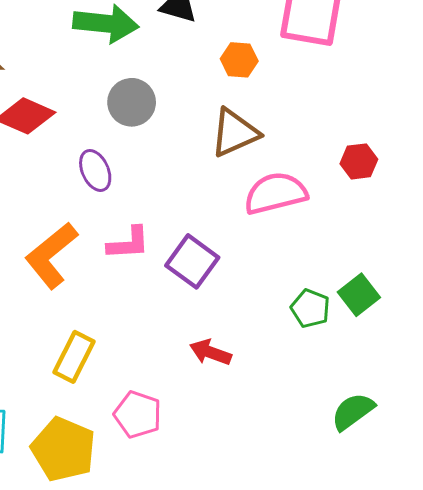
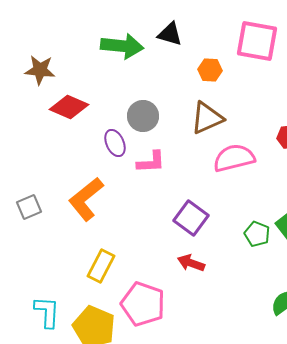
gray circle: (132, 102) -> (143, 116), moved
pink L-shape: (129, 243) -> (151, 162), moved
purple square: (192, 261) -> (191, 218), moved
pink pentagon: (138, 414) -> (143, 304), size x1.4

